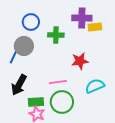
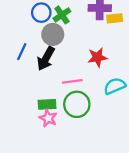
green cross: (56, 35) -> (62, 15), moved, turned -35
gray circle: (24, 46) -> (53, 34), moved
black arrow: (19, 85) -> (46, 58), moved

